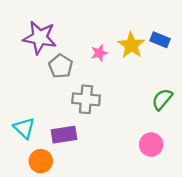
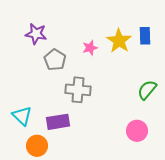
purple star: (40, 38) -> (36, 34), size x0.7
blue rectangle: (160, 40) -> (145, 36), turned 66

